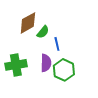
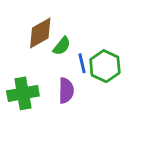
green hexagon: (64, 70) -> (105, 66), moved

